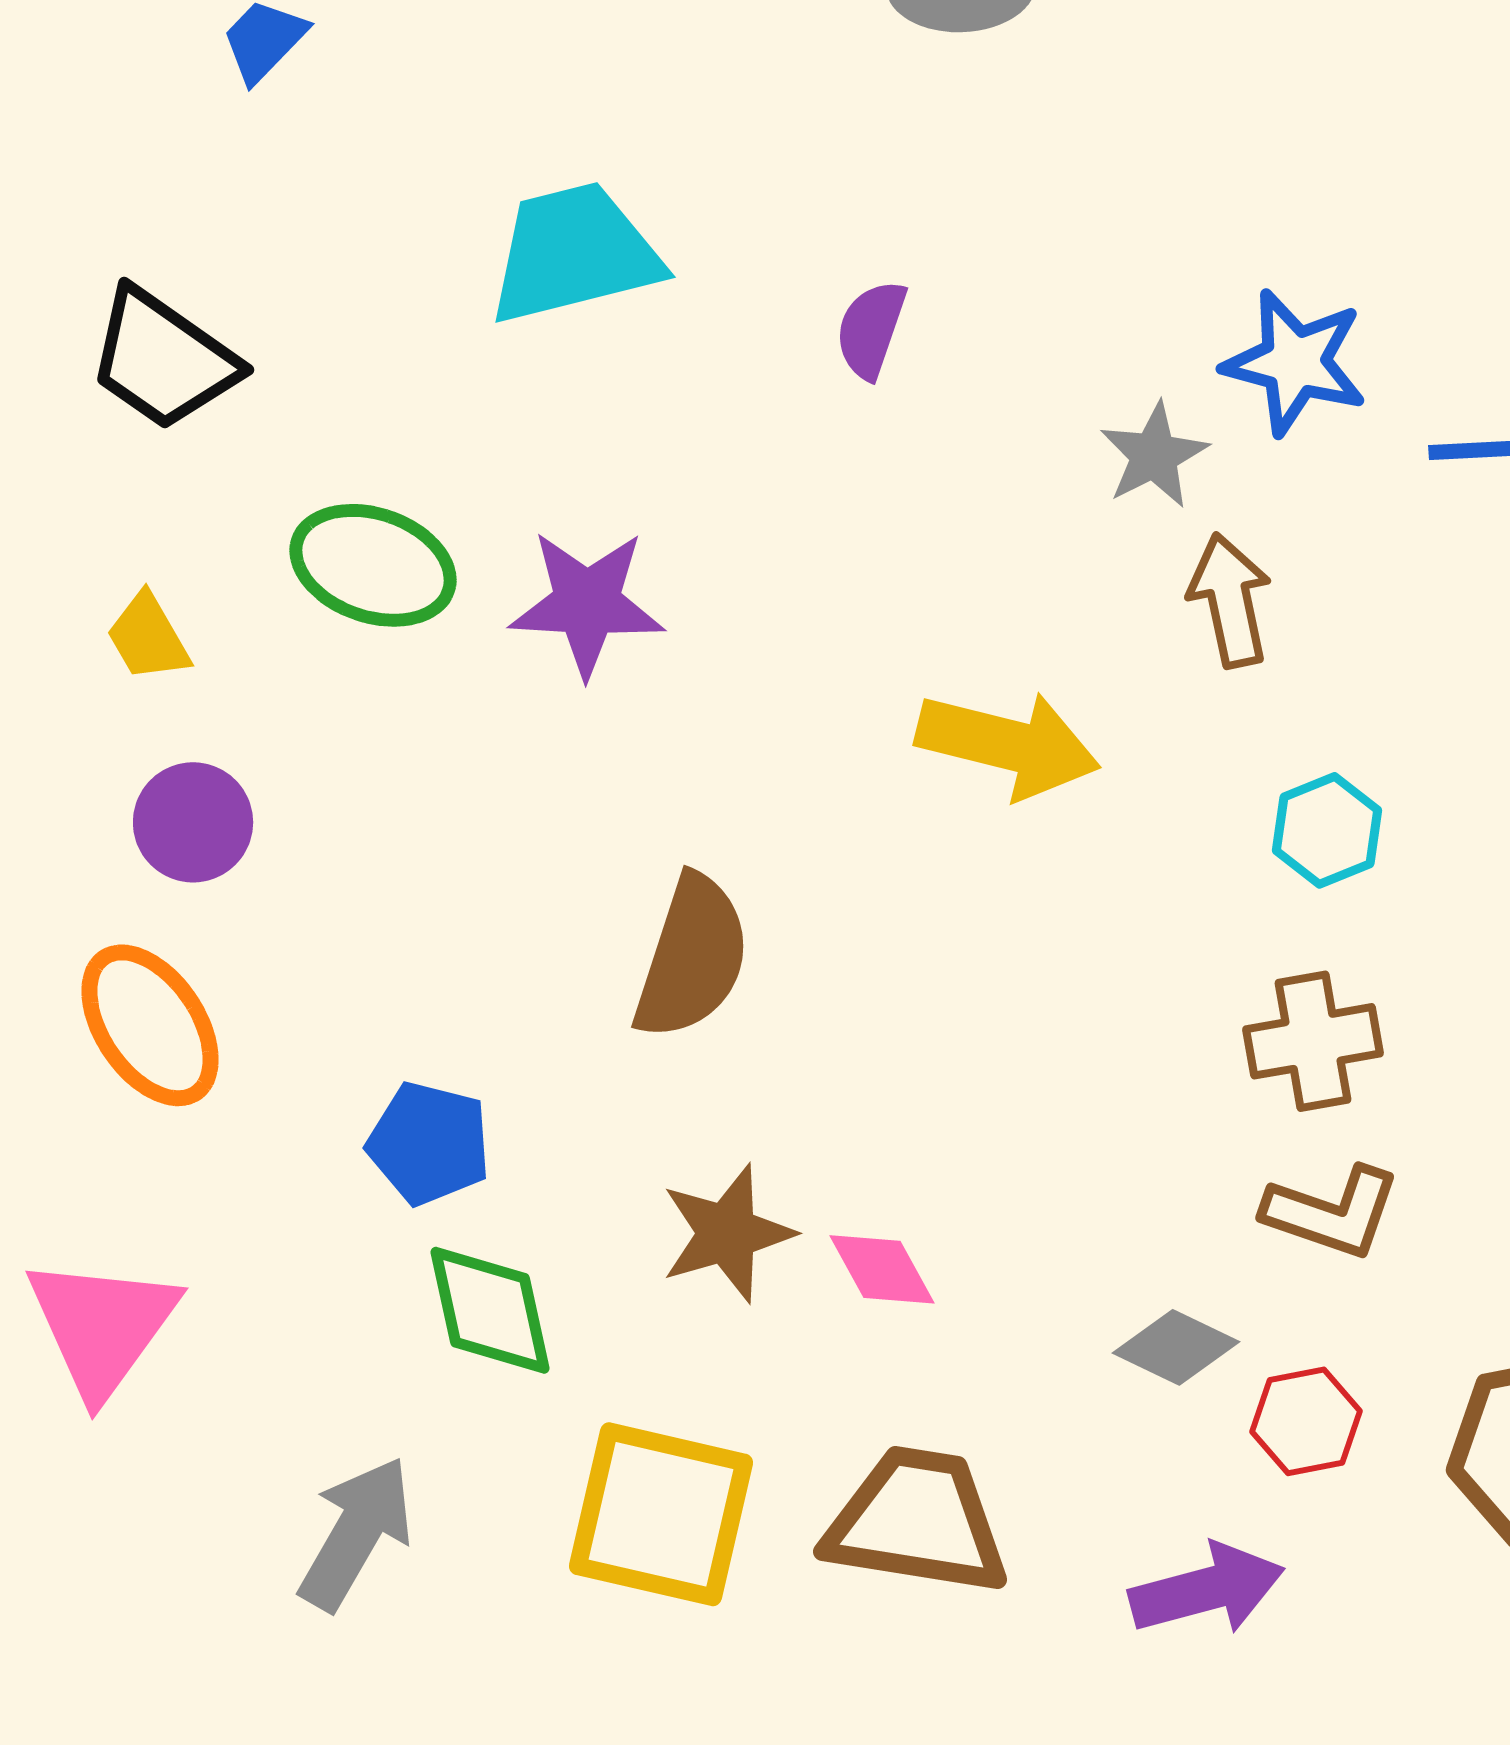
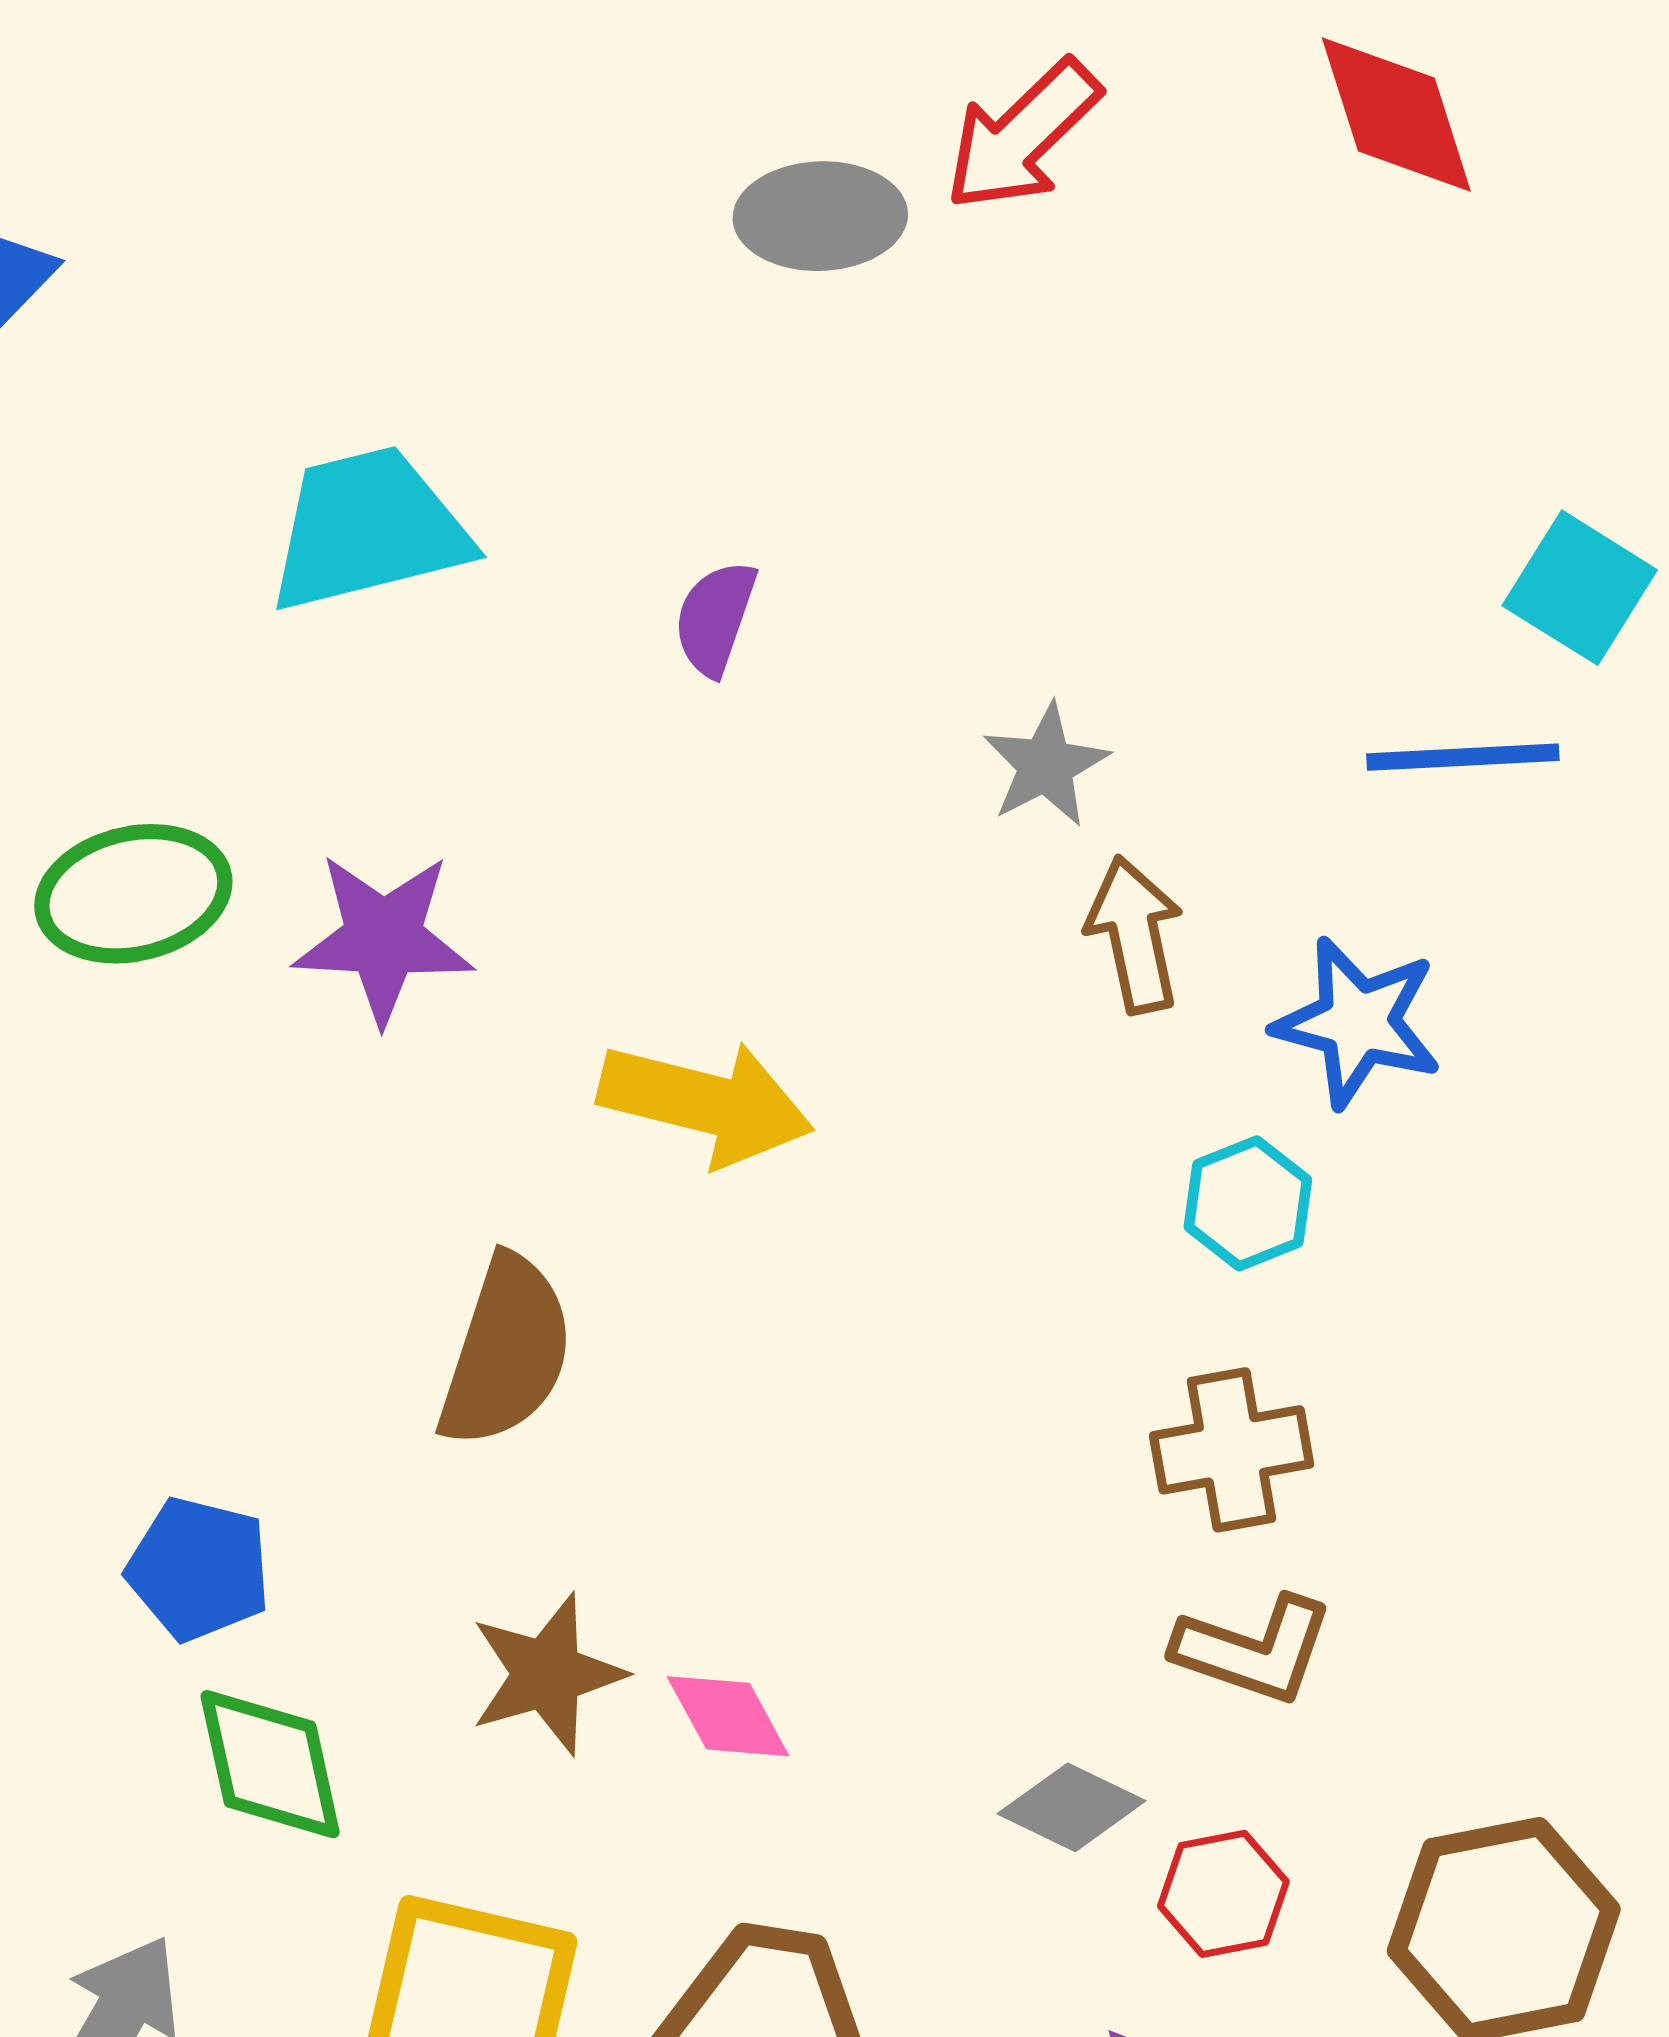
blue star: (1295, 362) -> (1358, 1022), moved
green ellipse: (373, 565) -> (133, 894), turned -32
yellow arrow: (1008, 744) -> (706, 1103), moved

